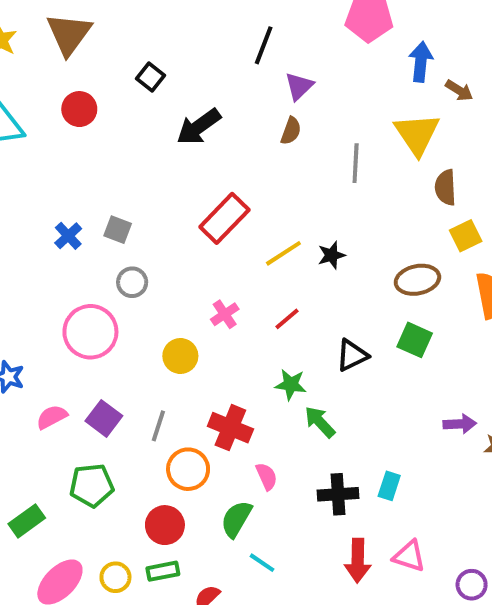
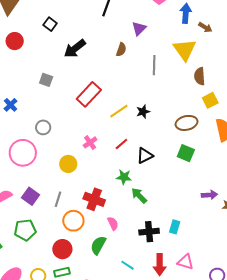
purple triangle: (299, 86) -> (139, 29), moved
gray square: (118, 230) -> (46, 80), moved
black triangle: (352, 355) -> (145, 156), moved
cyan line: (262, 563) -> (128, 265), moved

